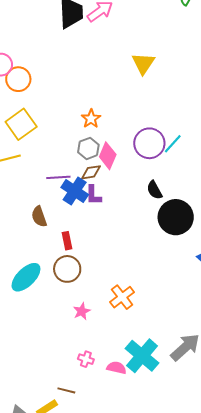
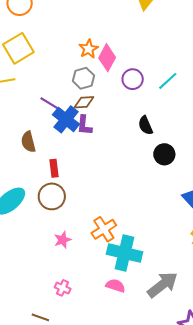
purple circle: (149, 143) -> (133, 79), moved, size x0.7
pink diamond: (108, 156) -> (107, 58), moved
purple line: (58, 177) -> (51, 104), turned 30
black circle: (176, 217) -> (164, 154), size x0.6
cyan cross: (142, 356) -> (124, 253), moved, turned -32
pink semicircle: (117, 368) -> (115, 286), moved

